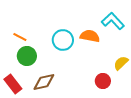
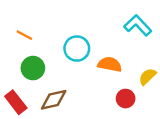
orange semicircle: (90, 36) -> (110, 64), moved
orange line: (20, 37) -> (24, 35), moved

